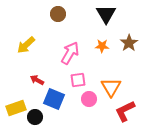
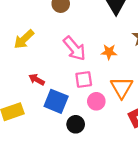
orange star: (102, 46) -> (109, 52), moved
pink arrow: (70, 53) -> (74, 48), turned 110
black circle: (35, 117) -> (76, 124), moved

